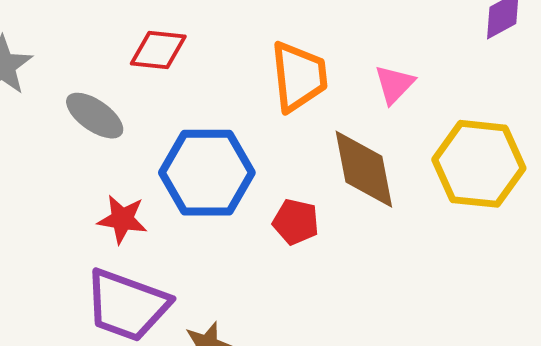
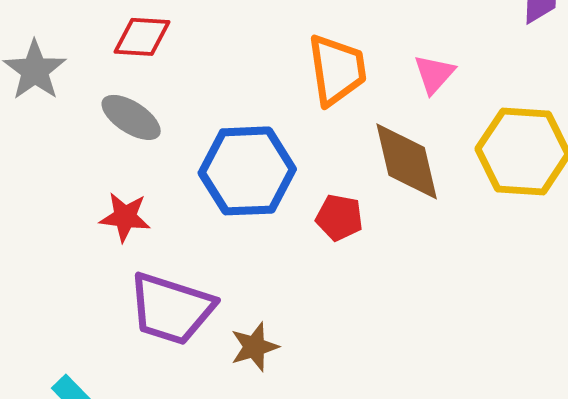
red diamond: (158, 50) -> (142, 37), moved
red star: (122, 219) -> (125, 217), moved

